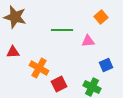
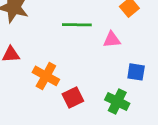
blue square: (106, 65) -> (136, 72), turned 32

